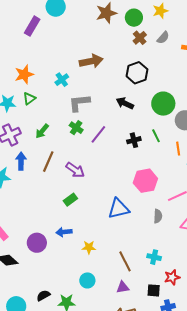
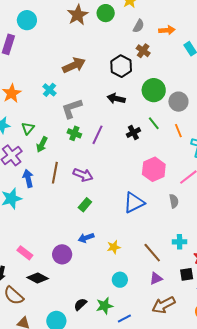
brown cross: (140, 38) -> (143, 51), moved
green triangle: (29, 99) -> (28, 128), moved

